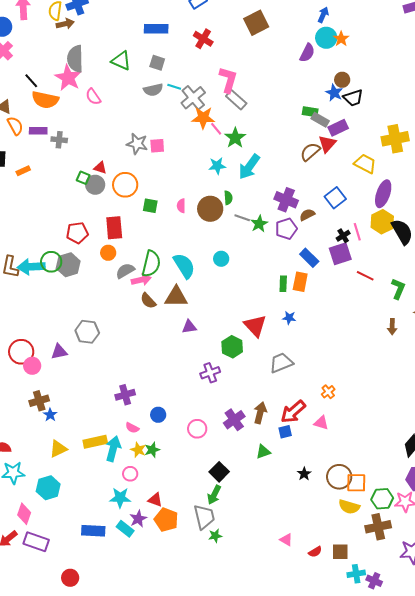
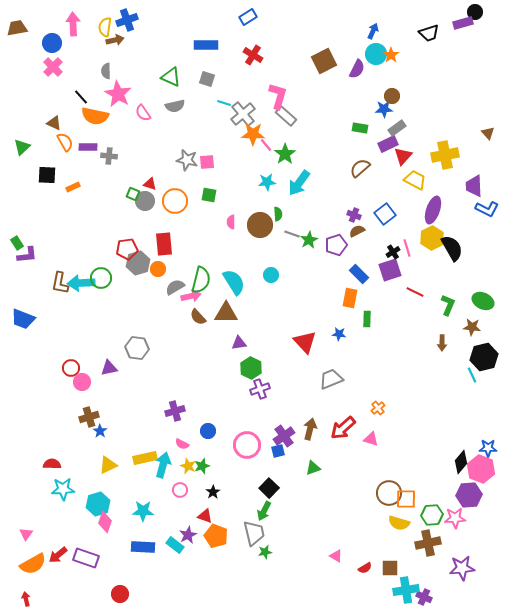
brown square: (256, 23) -> (324, 61), moved
gray semicircle: (75, 59) -> (106, 71), moved, size x0.6
gray semicircle: (153, 90) -> (175, 106), moved
blue star: (334, 93) -> (384, 109), turned -30
black trapezoid: (353, 98) -> (429, 33), moved
gray rectangle: (320, 120) -> (397, 128), moved, turned -66
red triangle: (327, 144) -> (403, 156), moved
purple cross: (286, 200) -> (354, 215), moved, size x0.6
green square: (150, 206) -> (209, 195), moved
gray hexagon: (68, 265) -> (138, 263), moved
green rectangle: (283, 284) -> (367, 319), moved
green hexagon: (232, 347) -> (251, 368), moved
red circle: (21, 352) -> (71, 368), size x0.7
pink circle: (197, 429) -> (247, 445), size x1.4
blue square: (285, 432) -> (278, 451), moved
black star: (304, 474) -> (213, 492), moved
cyan star: (120, 498) -> (143, 511), moved
pink diamond: (24, 514) -> (105, 522), moved
cyan cross: (356, 574) -> (406, 590), size x1.4

